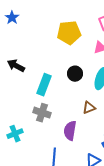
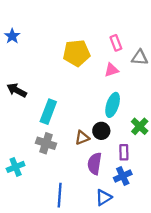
black circle: (75, 74) -> (101, 131), moved
brown triangle: (89, 108) -> (82, 138), moved
purple semicircle: (70, 131) -> (95, 164), moved

